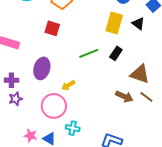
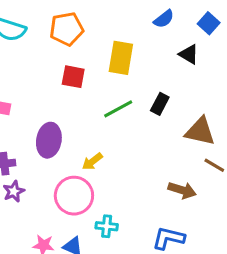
yellow rectangle: (114, 23) -> (121, 58), moved
red square: (52, 28) -> (73, 77), moved
brown arrow: (124, 97) -> (182, 190), moved

